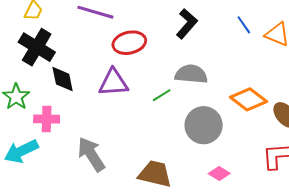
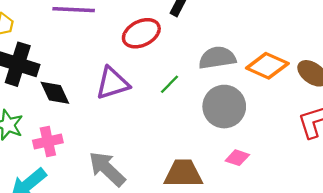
red ellipse: (129, 43) -> (141, 33), moved
gray semicircle: (191, 74) -> (217, 58), moved
pink diamond: (219, 173) -> (237, 158), moved

